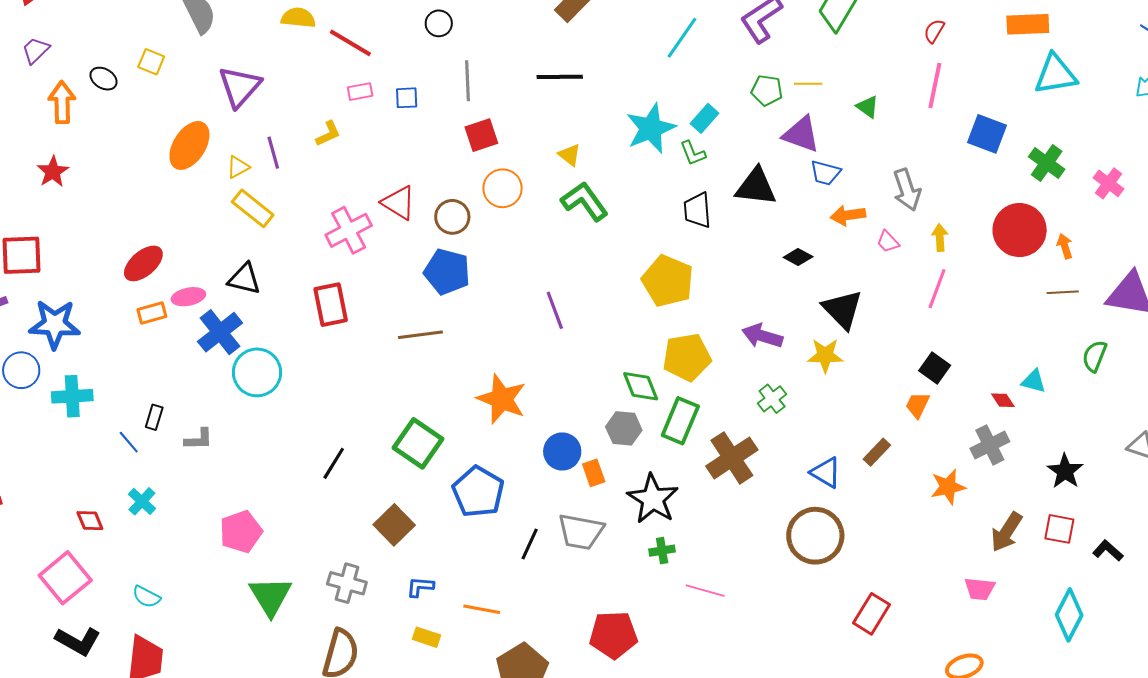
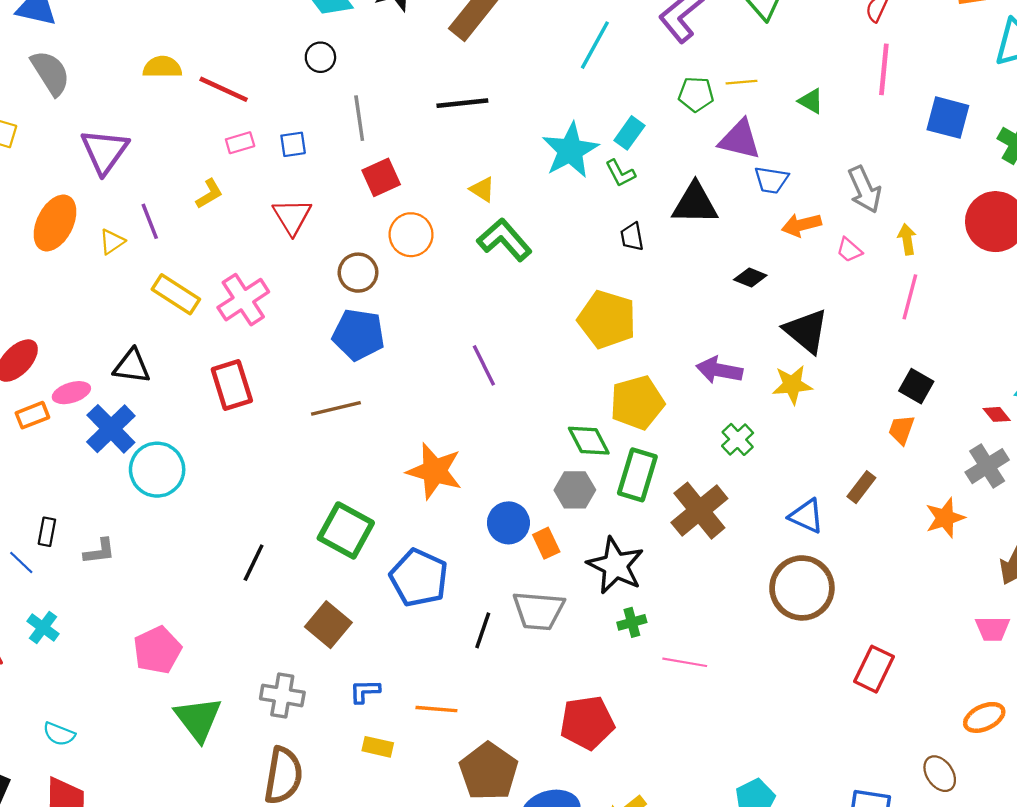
red triangle: (399, 203) -> (292, 216), moved, turned 33
yellow rectangle: (253, 208) -> (176, 294), moved
black trapezoid: (697, 210) -> (632, 237), size x0.7

